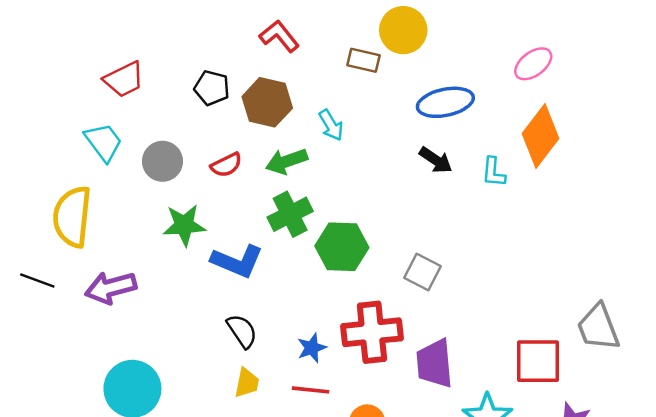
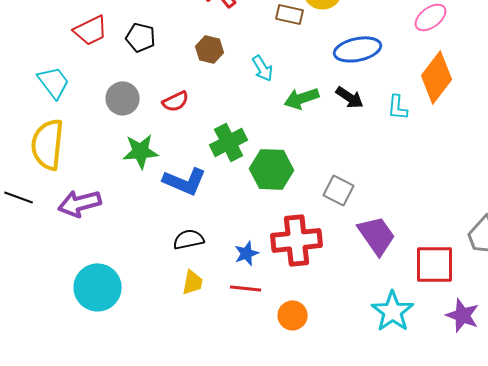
black pentagon: (212, 88) -> (141, 37), moved
brown hexagon: (267, 102) -> (210, 49), size x0.7
cyan trapezoid: (104, 142) -> (54, 82), moved
green arrow: (286, 161) -> (302, 98), moved
black semicircle: (242, 331) -> (189, 239), turned -68
purple trapezoid: (435, 364) -> (377, 235), moved, turned 150

